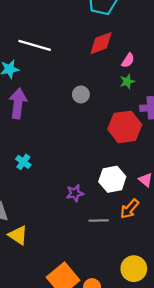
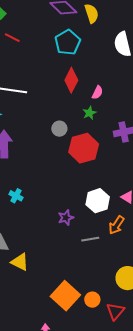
red diamond: (101, 43) -> (71, 80), turned -35
green star: (127, 81) -> (89, 113), moved
red hexagon: (125, 127) -> (84, 148), moved

